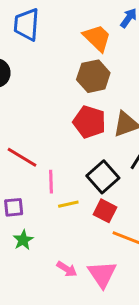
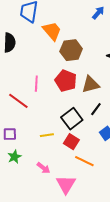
orange trapezoid: (97, 38) -> (52, 31), moved
pink line: (51, 182) -> (36, 84), moved
pink arrow: (67, 269) -> (43, 168), moved

